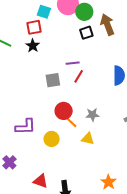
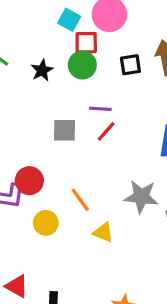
green circle: (84, 12) -> (82, 65), moved
red square: (34, 27) -> (86, 43), moved
red circle: (64, 111) -> (29, 181), moved
gray star: (92, 115) -> (141, 197), moved, size x1.5

